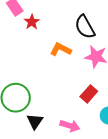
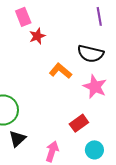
black semicircle: (85, 27) -> (91, 54), turned -60
pink arrow: (70, 126) -> (52, 151), turned -102

